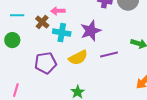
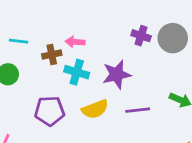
brown cross: (42, 22) -> (52, 55), turned 32

